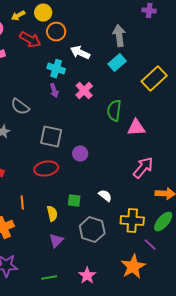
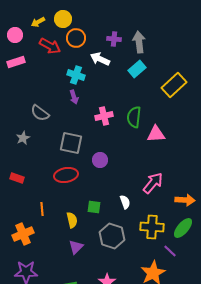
purple cross: (149, 11) -> (114, 39), moved
pink cross: (84, 91) -> (104, 116), moved, turned 30
pink arrow: (143, 168) -> (153, 183), moved
white semicircle: (105, 196) -> (125, 202), turned 32

